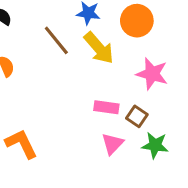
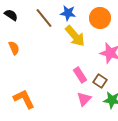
brown line: (56, 40) -> (44, 18), moved
pink rectangle: (106, 107) -> (80, 75), turned 49

